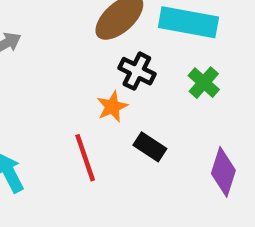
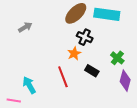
green cross: (204, 83) -> (117, 58), moved

